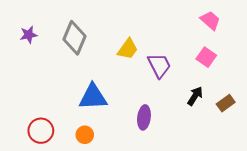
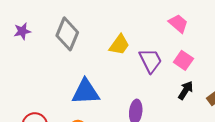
pink trapezoid: (210, 20) -> (178, 23), moved
pink square: (206, 57) -> (183, 60), moved

